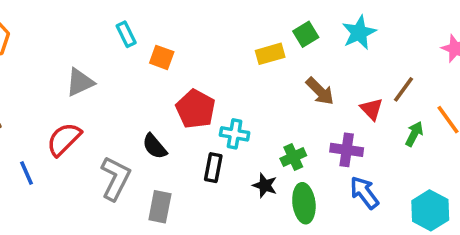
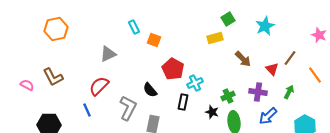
green square: (306, 34) -> (228, 19), moved
cyan cross: (235, 134) -> (195, 83), turned -35
green arrow: (414, 134) -> (289, 92), moved
blue line: (27, 173) -> (87, 110), moved
blue arrow: (364, 193) -> (268, 116), turned -96

